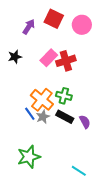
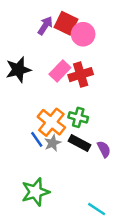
pink circle: (82, 25) -> (83, 34), moved
purple arrow: (29, 27) -> (45, 26), moved
black star: (15, 57) -> (18, 70), size x1.5

